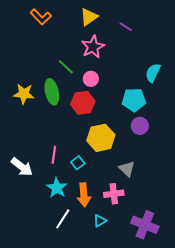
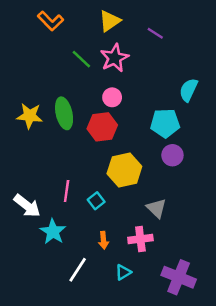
green line: (66, 67) -> (81, 59), moved
cyan star: (57, 188) -> (53, 232), moved
orange arrow: (84, 195) -> (103, 240), size x0.6

